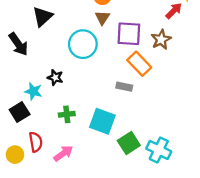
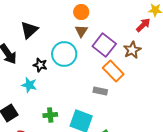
purple square: (129, 34) -> (104, 45), turned 35
black star: (55, 77) -> (40, 65), moved
cyan star: (33, 91) -> (29, 85), moved

